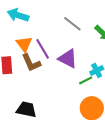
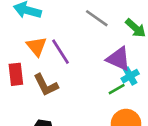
purple triangle: (68, 58) -> (118, 59), moved
brown L-shape: (31, 63) -> (46, 85), moved

